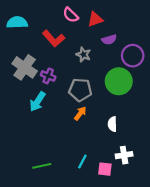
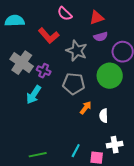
red triangle: (95, 19) -> (97, 18), moved
gray star: (83, 55) -> (77, 51), size x1.5
orange arrow: (80, 113) -> (86, 108), moved

